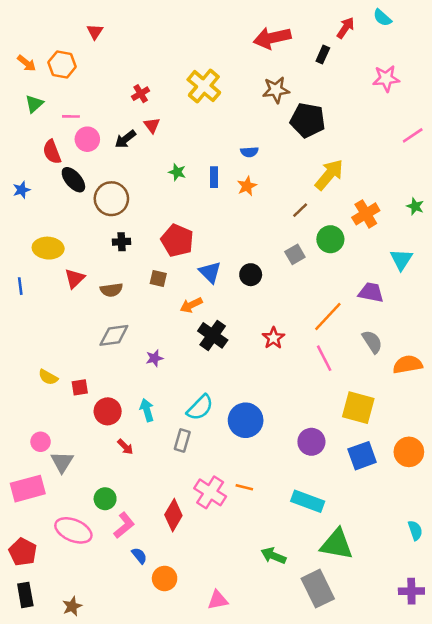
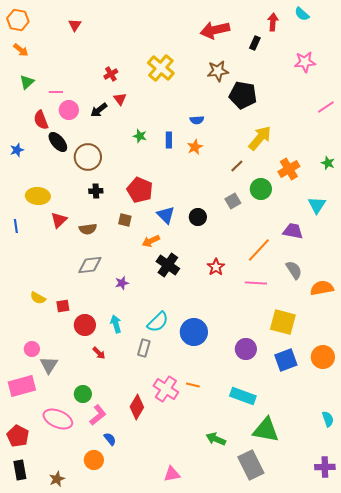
red arrow: (346, 28) -> (273, 22), turned -30
orange hexagon: (62, 65) -> (18, 20), moved
pink line: (324, 358) -> (256, 283), turned -60
orange circle: (165, 578) -> (94, 460), moved

